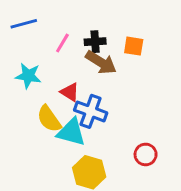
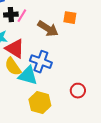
black cross: (95, 42) -> (11, 15), moved
red triangle: (70, 92) -> (15, 49), moved, size x1.5

